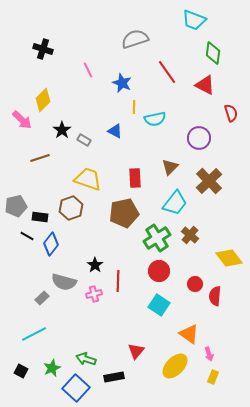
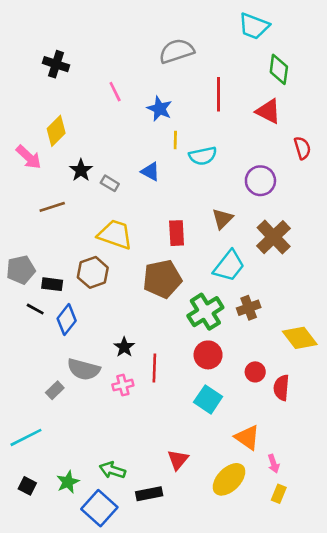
red line: (167, 72) -> (219, 94), turned 35
brown cross: (190, 235) -> (249, 308), turned 30
cyan line: (34, 334) -> (26, 437), moved

